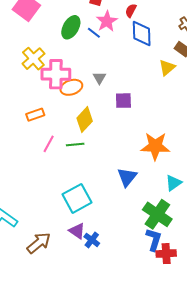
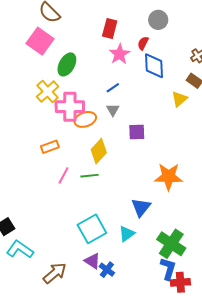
green ellipse: (71, 27) -> (67, 64), moved
blue line: (94, 33) -> (113, 88), moved, turned -72
cyan triangle: (173, 183) -> (127, 234), moved

